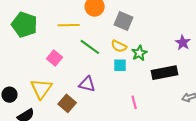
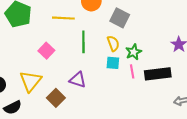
yellow semicircle: (119, 46) -> (113, 43), turned -140
green line: (90, 47) -> (83, 42), turned 50
pink line: (134, 102) -> (132, 71), moved

